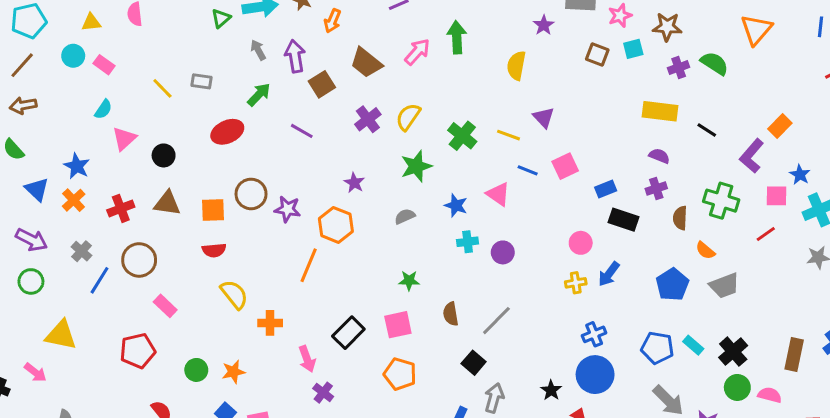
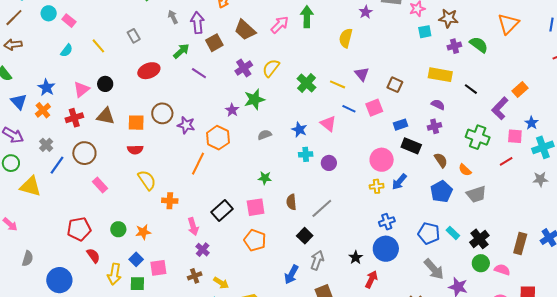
brown square: (597, 55) -> (395, 85), moved
gray rectangle: (201, 81) -> (134, 36), turned 48
yellow line: (162, 88) -> (98, 46), moved
green arrow: (259, 95) -> (181, 51), moved
pink triangle: (124, 139) -> (81, 89), moved
green star: (416, 166) -> (254, 99), moved
brown semicircle: (680, 218) -> (441, 160), moved, turned 140
pink circle: (581, 243) -> (382, 160), size x1.5
yellow triangle: (61, 335) -> (30, 186), moved
red pentagon: (138, 351) -> (79, 229), moved

